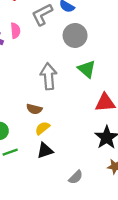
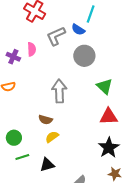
green triangle: (87, 69) -> (104, 86), moved
black triangle: (45, 151) -> (47, 165), moved

